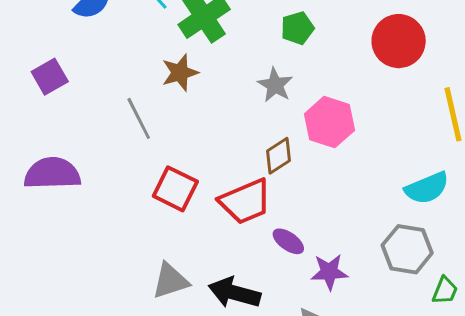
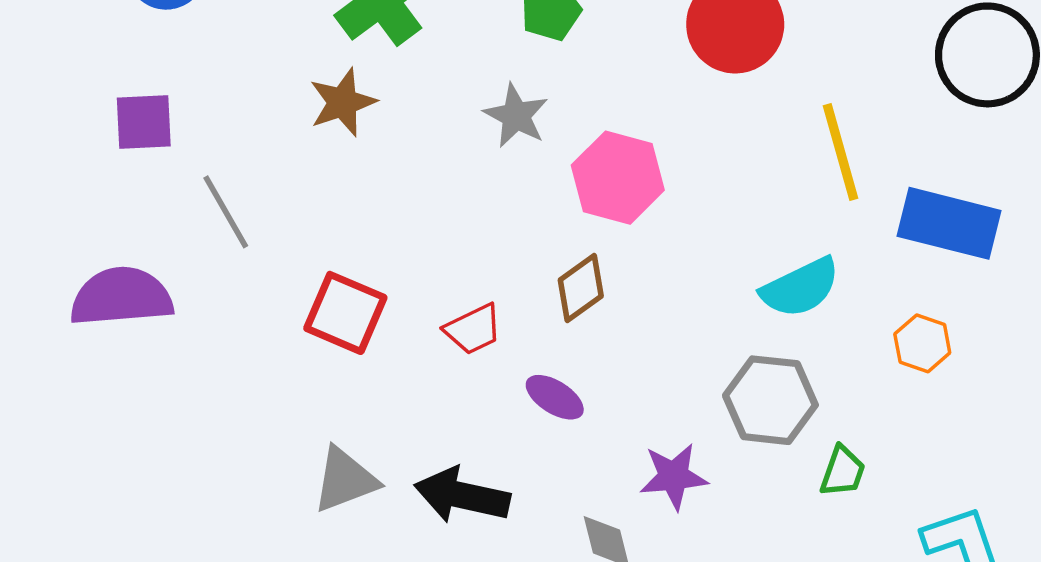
purple square: (50, 77) -> (144, 122), moved, turned 30
gray line: (139, 118) -> (226, 212), moved
brown diamond: (279, 156) -> (581, 288), moved
red trapezoid: (245, 201) -> (473, 329), size x0.6
purple star: (329, 272) -> (674, 476), moved

